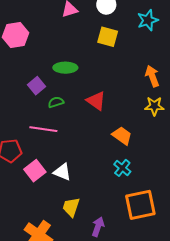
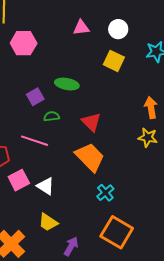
orange trapezoid: (122, 136) -> (90, 157), moved, size x1.5
orange square: (140, 205) -> (117, 232), turned 32
yellow trapezoid: (71, 207) -> (48, 222), turned -85

